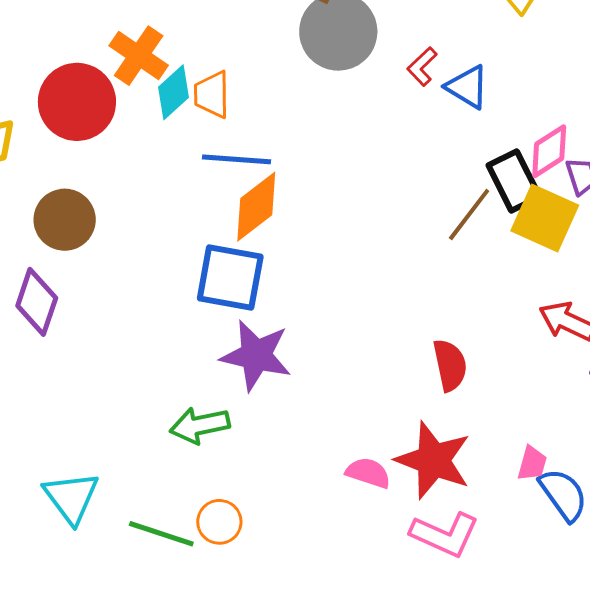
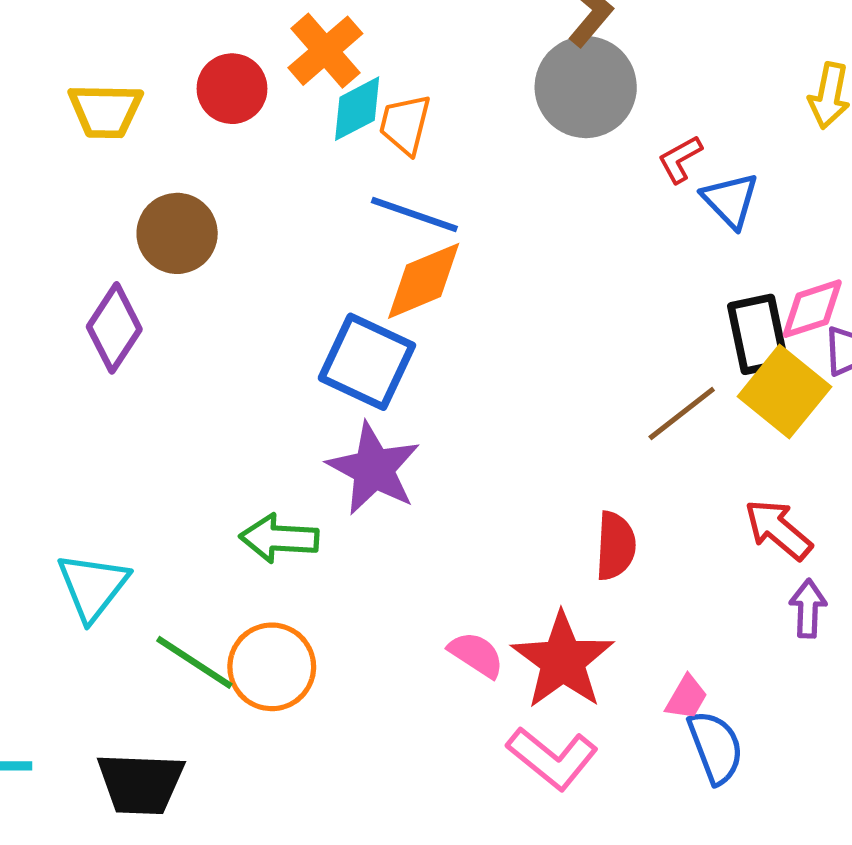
red circle: (77, 102) -> (232, 89), size x0.7
brown line: (469, 215) -> (682, 413), moved
orange circle: (219, 522) -> (272, 667), size x1.5

